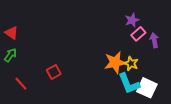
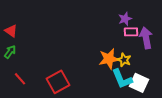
pink rectangle: (138, 34) -> (131, 32), turned 40
purple arrow: (154, 40) -> (146, 38), size x1.5
red square: (54, 72) -> (58, 82), moved, size x1.6

